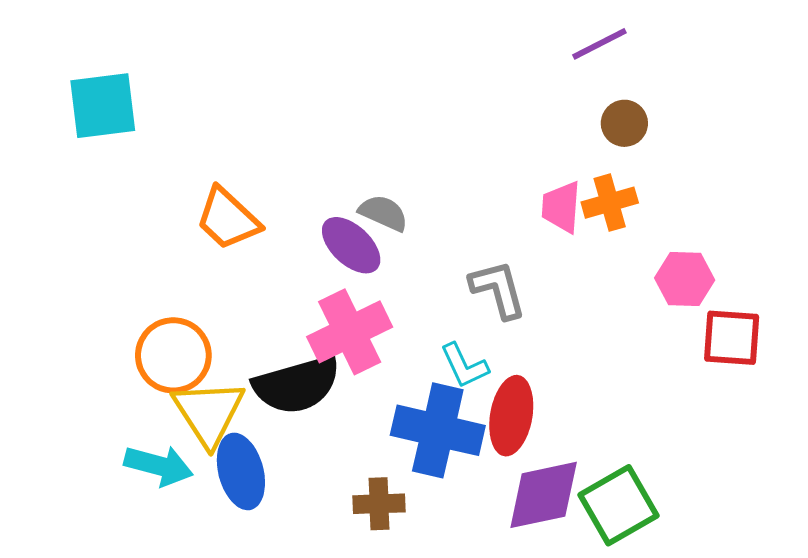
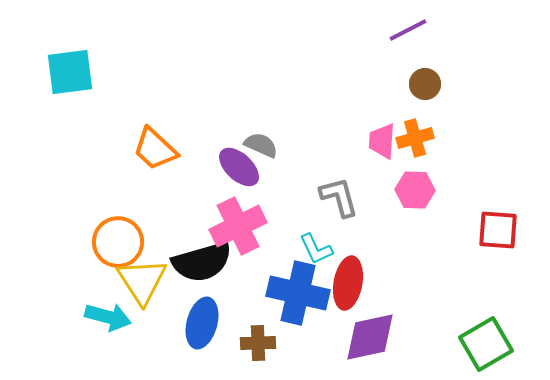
pink hexagon: (685, 279) -> (415, 190), moved
blue ellipse: (241, 471) -> (202, 323), moved, turned 30
green square: (619, 505) -> (486, 344), moved

